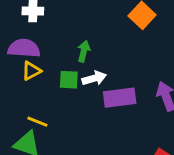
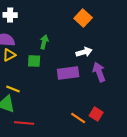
white arrow: (94, 78) -> (84, 52), moved

